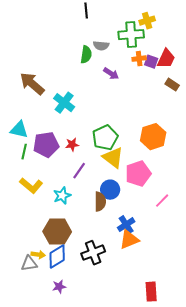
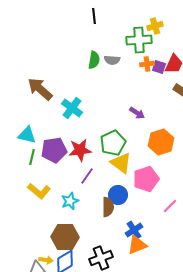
gray semicircle: (101, 46) -> (112, 60), moved
purple arrow: (111, 74) -> (137, 113), moved
red star: (72, 145) -> (80, 150), size x1.6

